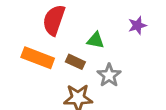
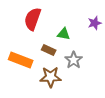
orange rectangle: (38, 58) -> (21, 60), moved

